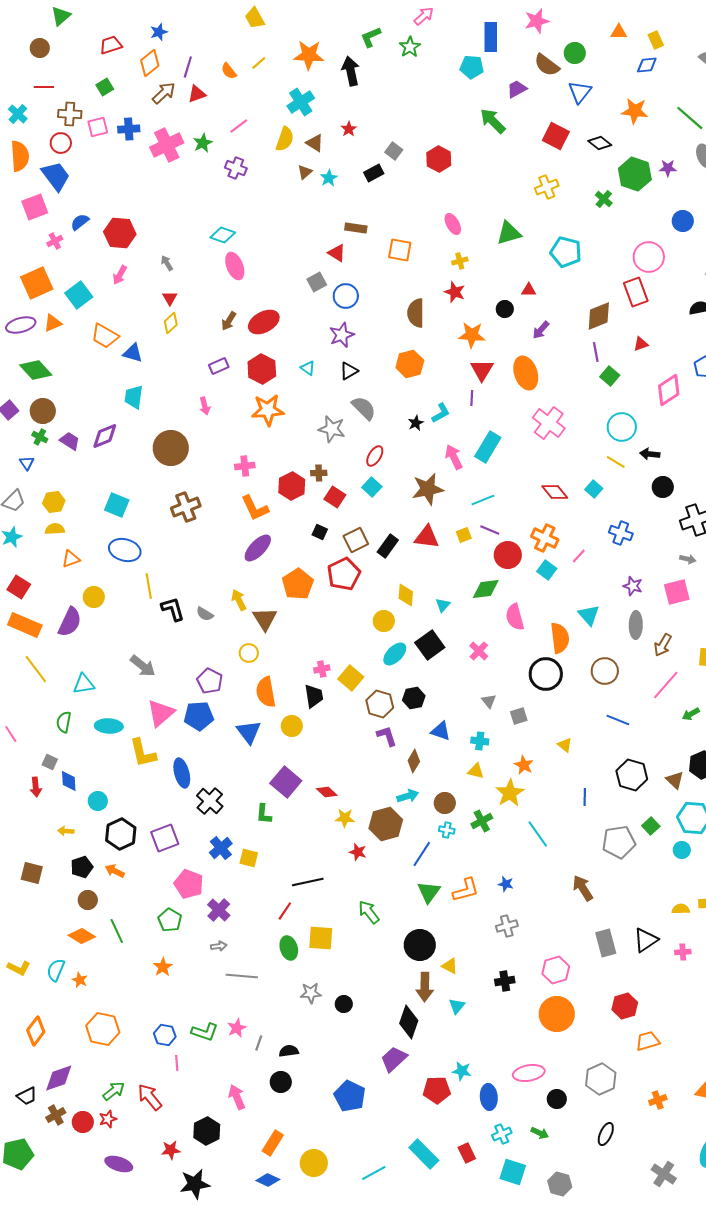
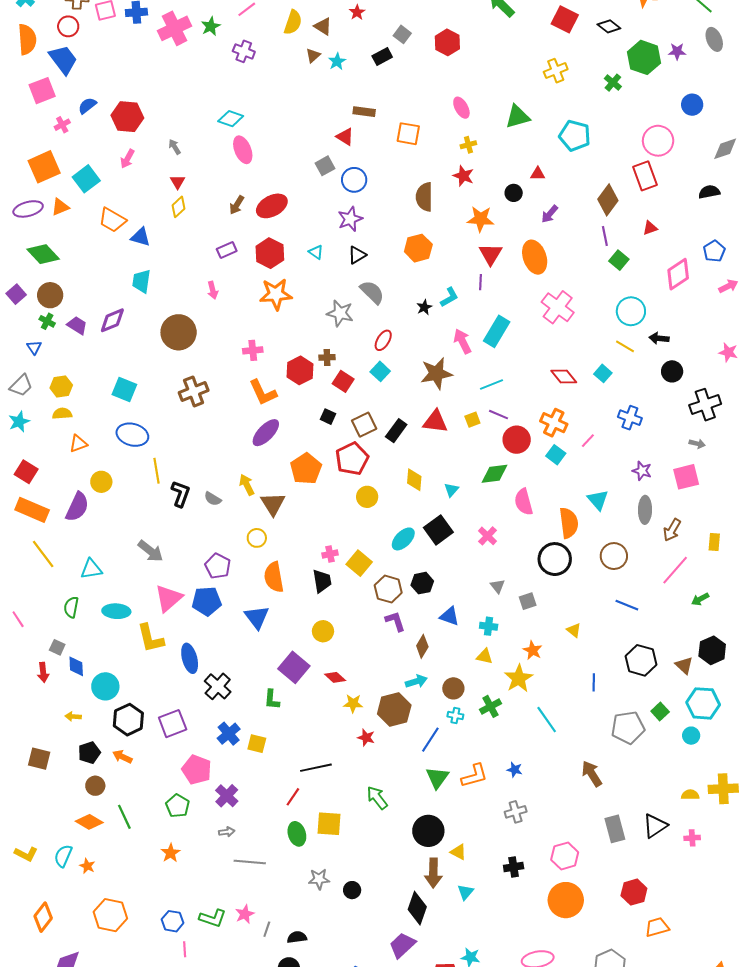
brown diamond: (599, 316) -> (608, 200), turned -32
black L-shape: (173, 609) -> (181, 494), turned 36
yellow circle: (384, 621) -> (367, 497), moved
yellow circle: (292, 726) -> (323, 631), moved
cyan circle: (98, 801) -> (105, 686), size x1.4

